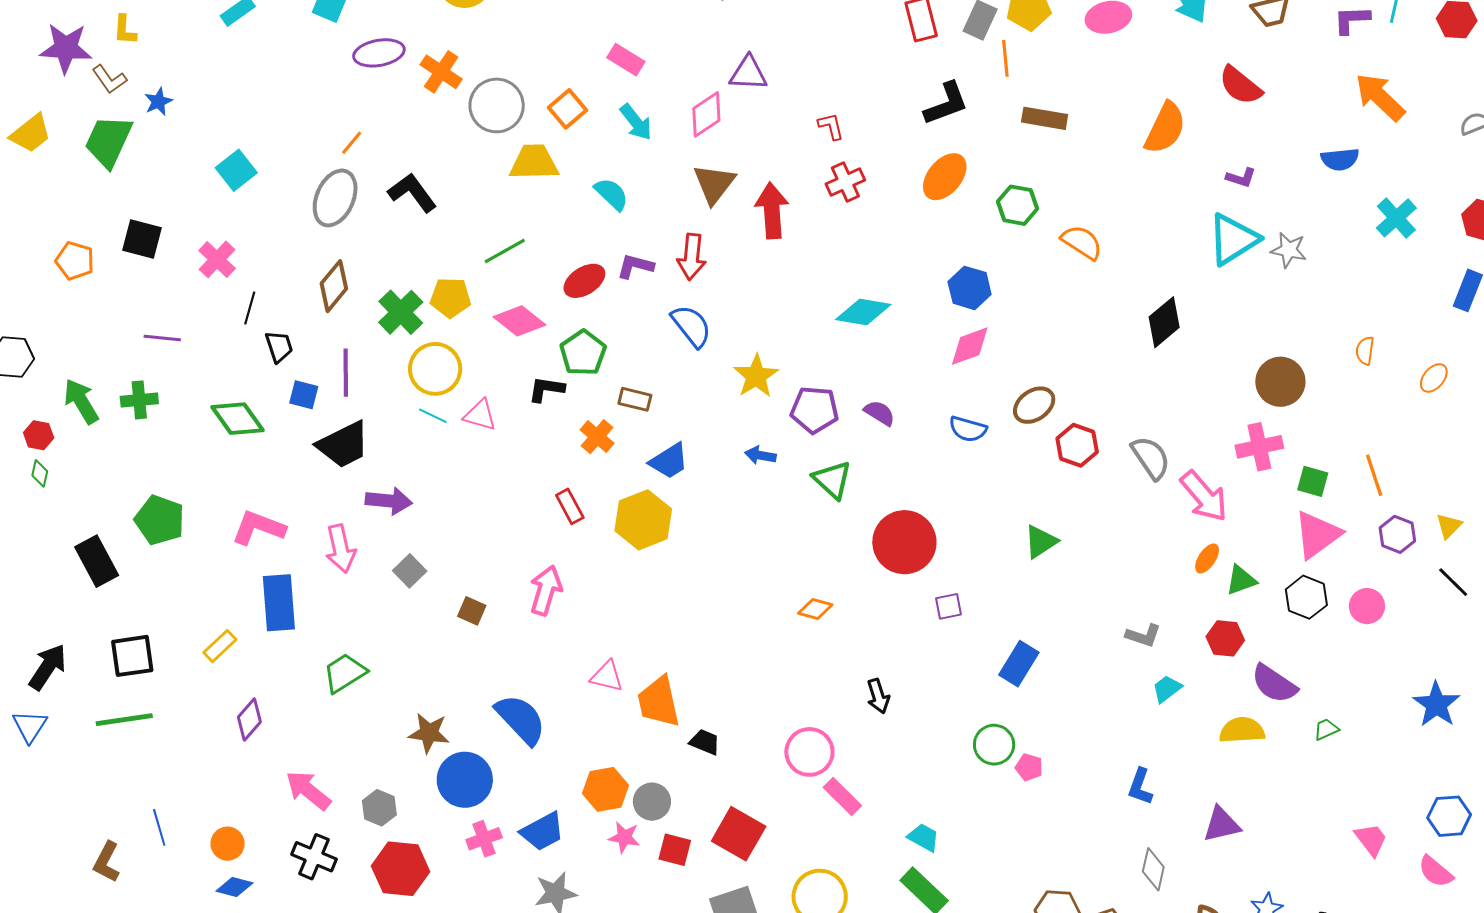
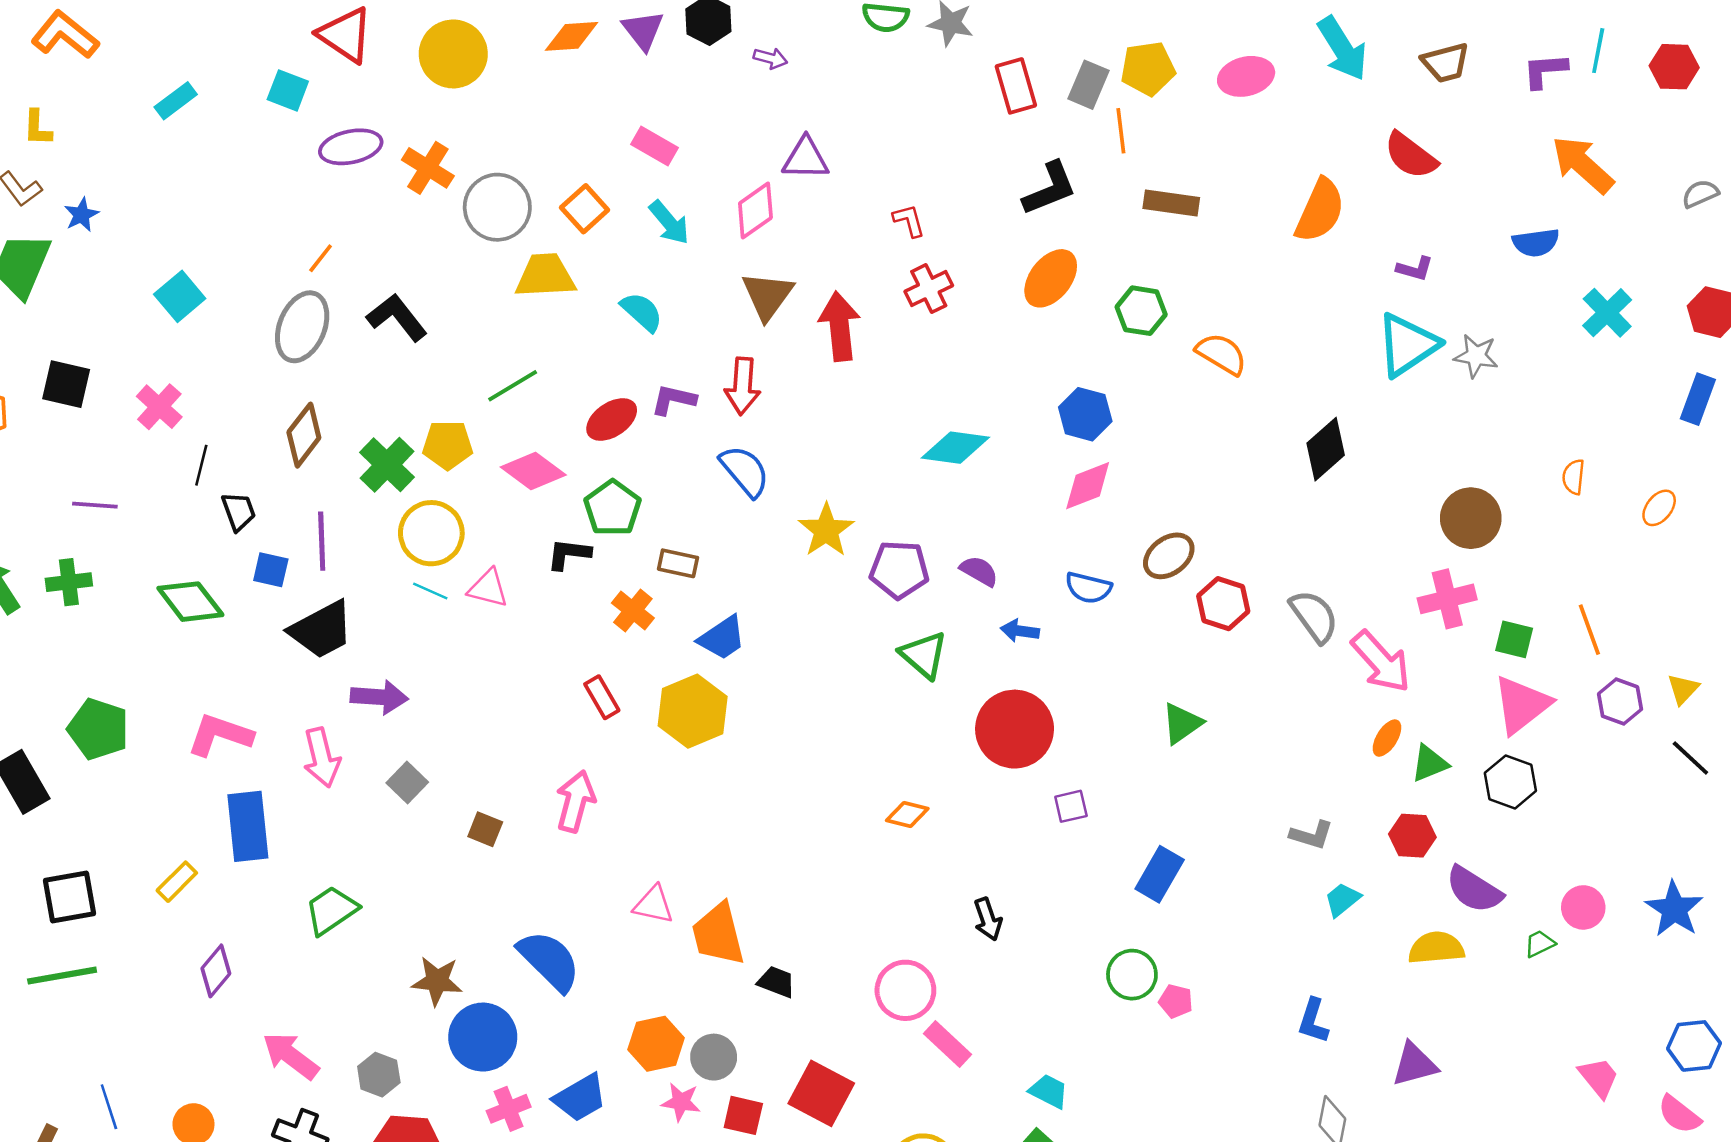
blue arrow: (760, 455) -> (1020, 631), moved
pink circle: (1367, 606) -> (1583, 907), moved

